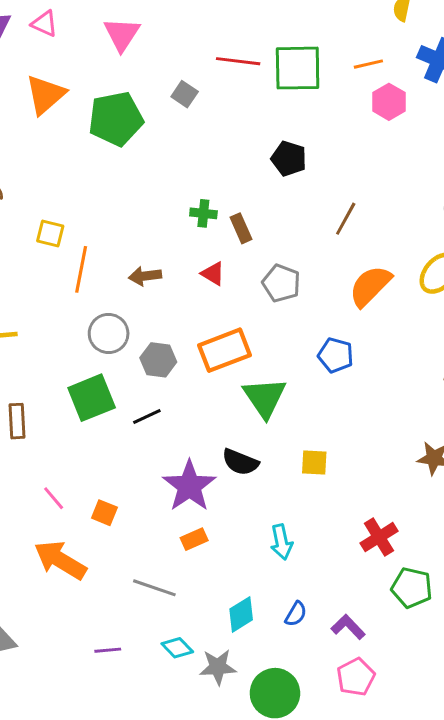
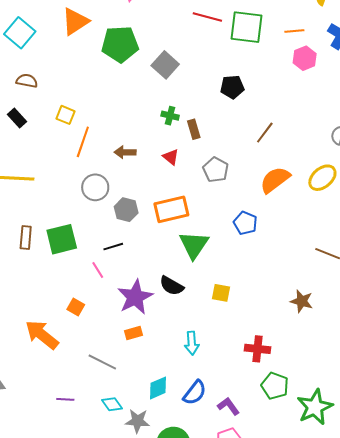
gray square: (185, 94) -> (165, 65), moved, size x1.5
black pentagon: (289, 159) -> (232, 87), turned -30
green square: (92, 398) -> (62, 239), moved
pink line: (54, 498) -> (98, 270), moved
red cross: (379, 537) -> (257, 349), turned 30
blue semicircle: (296, 614) -> (195, 393), size x1.5

